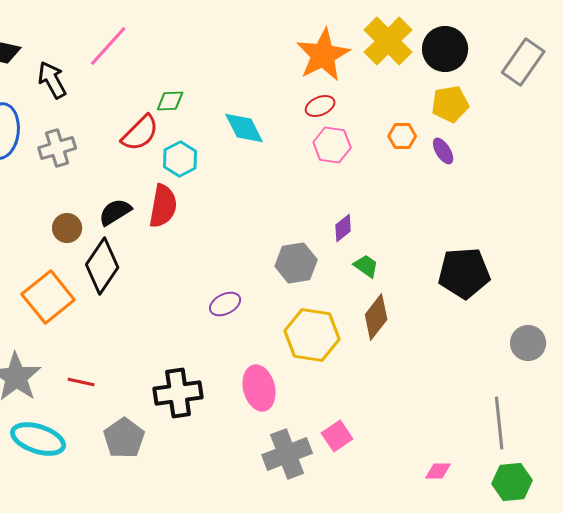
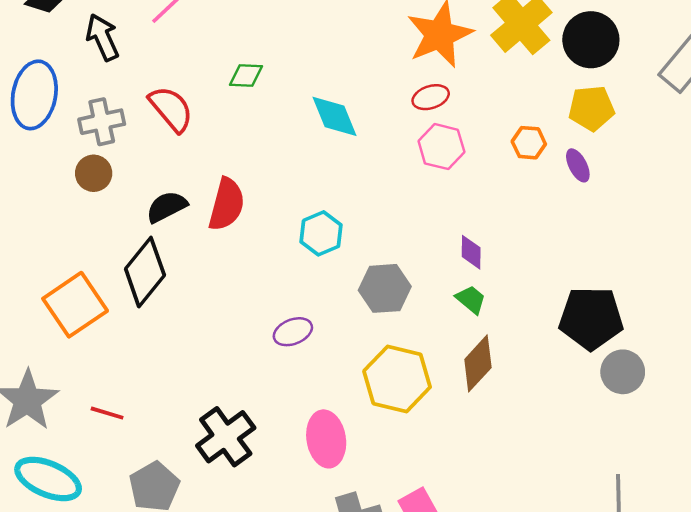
red semicircle: (140, 133) -> (171, 109), moved, turned -90
cyan hexagon: (180, 159) -> (321, 233), moved
brown circle: (67, 228) -> (94, 173), moved
purple diamond: (343, 228) -> (471, 252), moved, turned -56
gray circle: (528, 343) -> (623, 372), moved
black cross: (178, 393) -> (226, 437), turned -33

